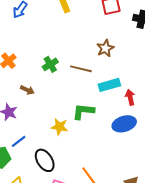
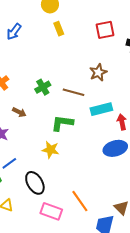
green L-shape: (83, 111) -> (62, 123), moved

